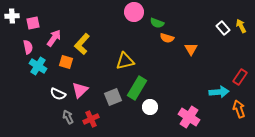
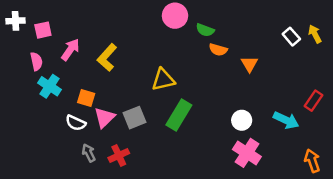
orange square: (66, 62) -> (86, 98), moved
cyan arrow: (219, 92) -> (286, 120), turned 30
gray square: (113, 97) -> (134, 118), moved
white circle: (150, 107) -> (242, 120), moved
orange arrow: (239, 109) -> (312, 161), moved

